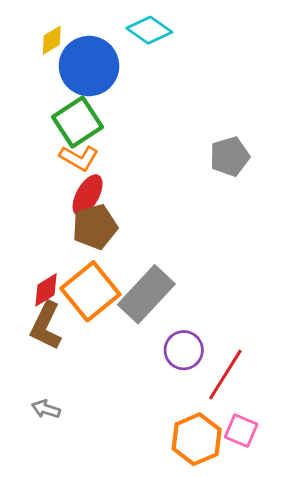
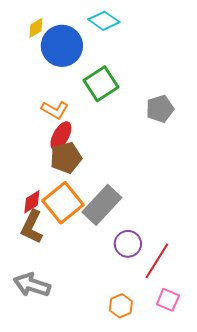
green square: (78, 122) -> (101, 84), moved
gray arrow: (46, 409) -> (32, 285), size x1.8
orange hexagon: (197, 439) -> (121, 306), moved, size x0.7

